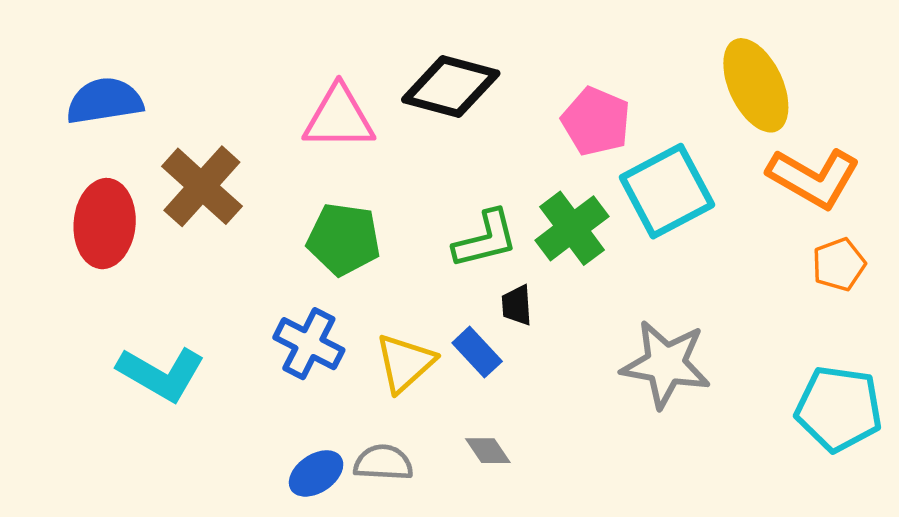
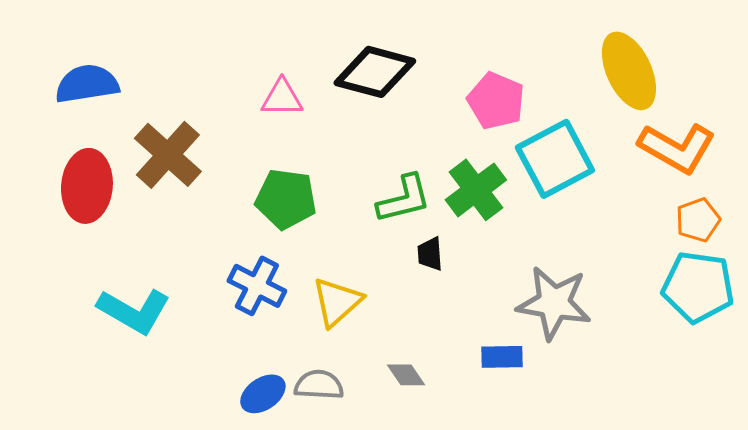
pink triangle: (339, 118) -> (282, 98), size x0.7
blue rectangle: (477, 352) -> (502, 357), moved, turned -48
cyan pentagon: (839, 409) -> (698, 287), moved

